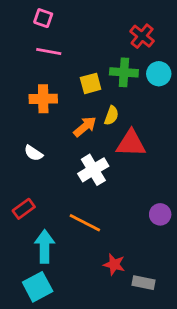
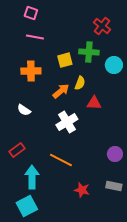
cyan circle: (159, 74) -> (114, 65), moved
red triangle: (131, 143) -> (94, 103), size x0.7
gray rectangle: (143, 283) -> (114, 186), moved

